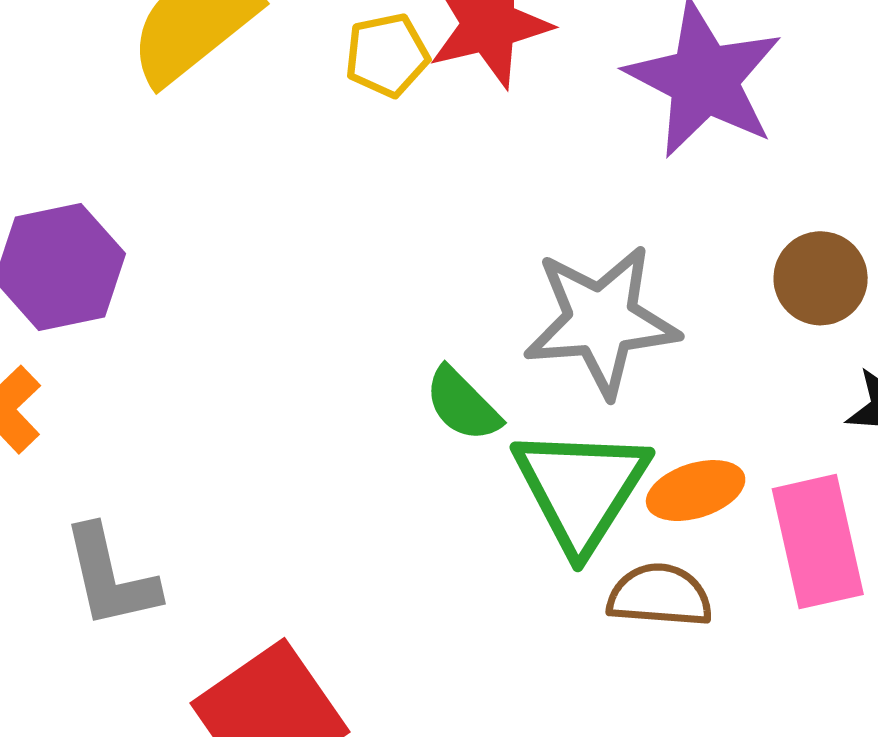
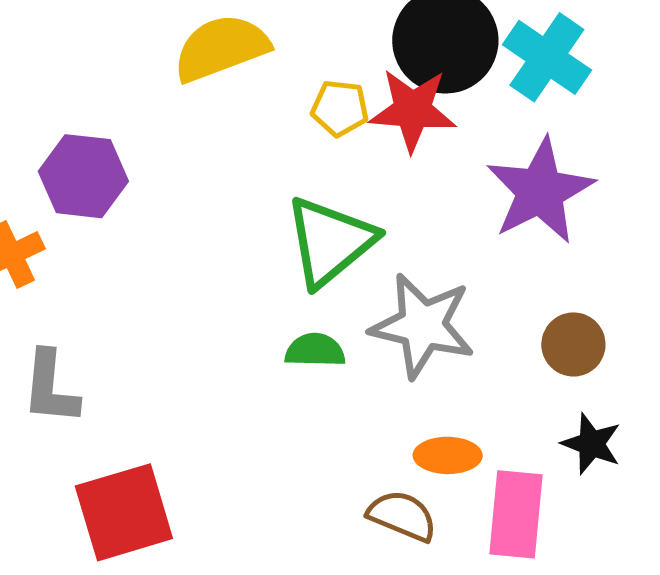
green semicircle: (463, 404) -> (315, 350), turned 118
green triangle: (581, 489) -> (330, 241), moved

